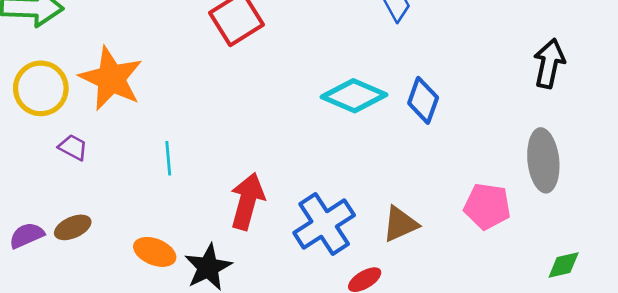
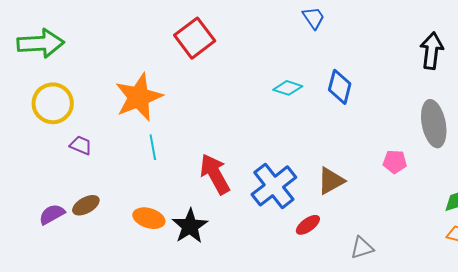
orange star: (111, 79) -> (139, 97), moved, turned 30
cyan diamond: (354, 96) -> (288, 88), size x0.6
red arrow: (247, 201) -> (215, 174), turned -39
pink pentagon: (487, 206) -> (395, 162), size x0.7

